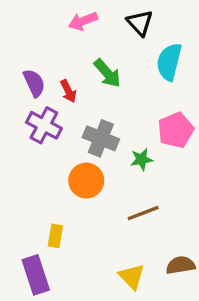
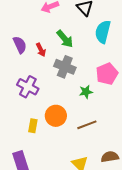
purple cross: (44, 125) -> (28, 87), moved
gray cross: (101, 138) -> (65, 67), moved
orange circle: (86, 181) -> (56, 116), moved
yellow rectangle: (55, 236) -> (33, 126), moved

